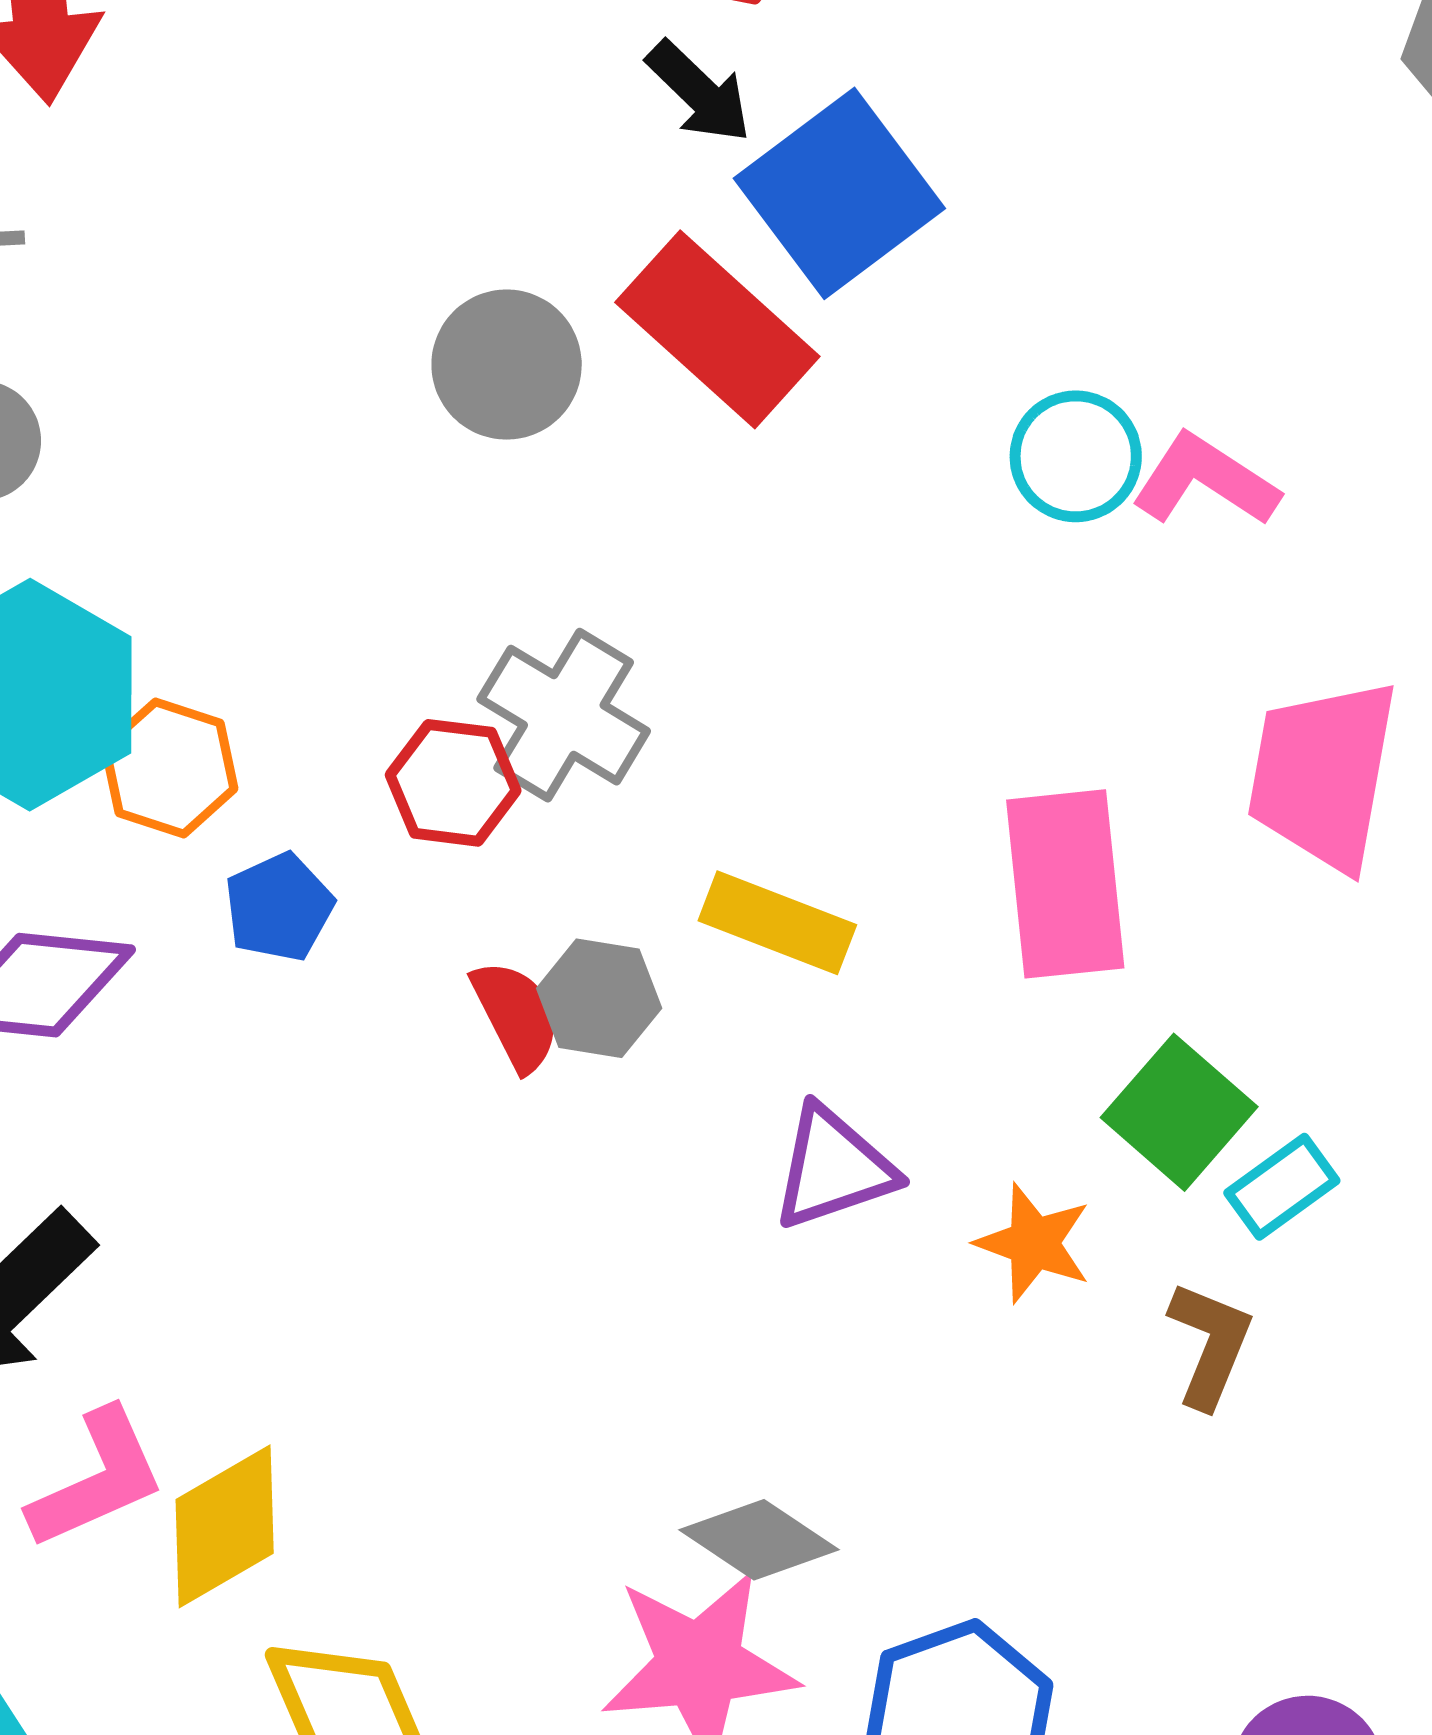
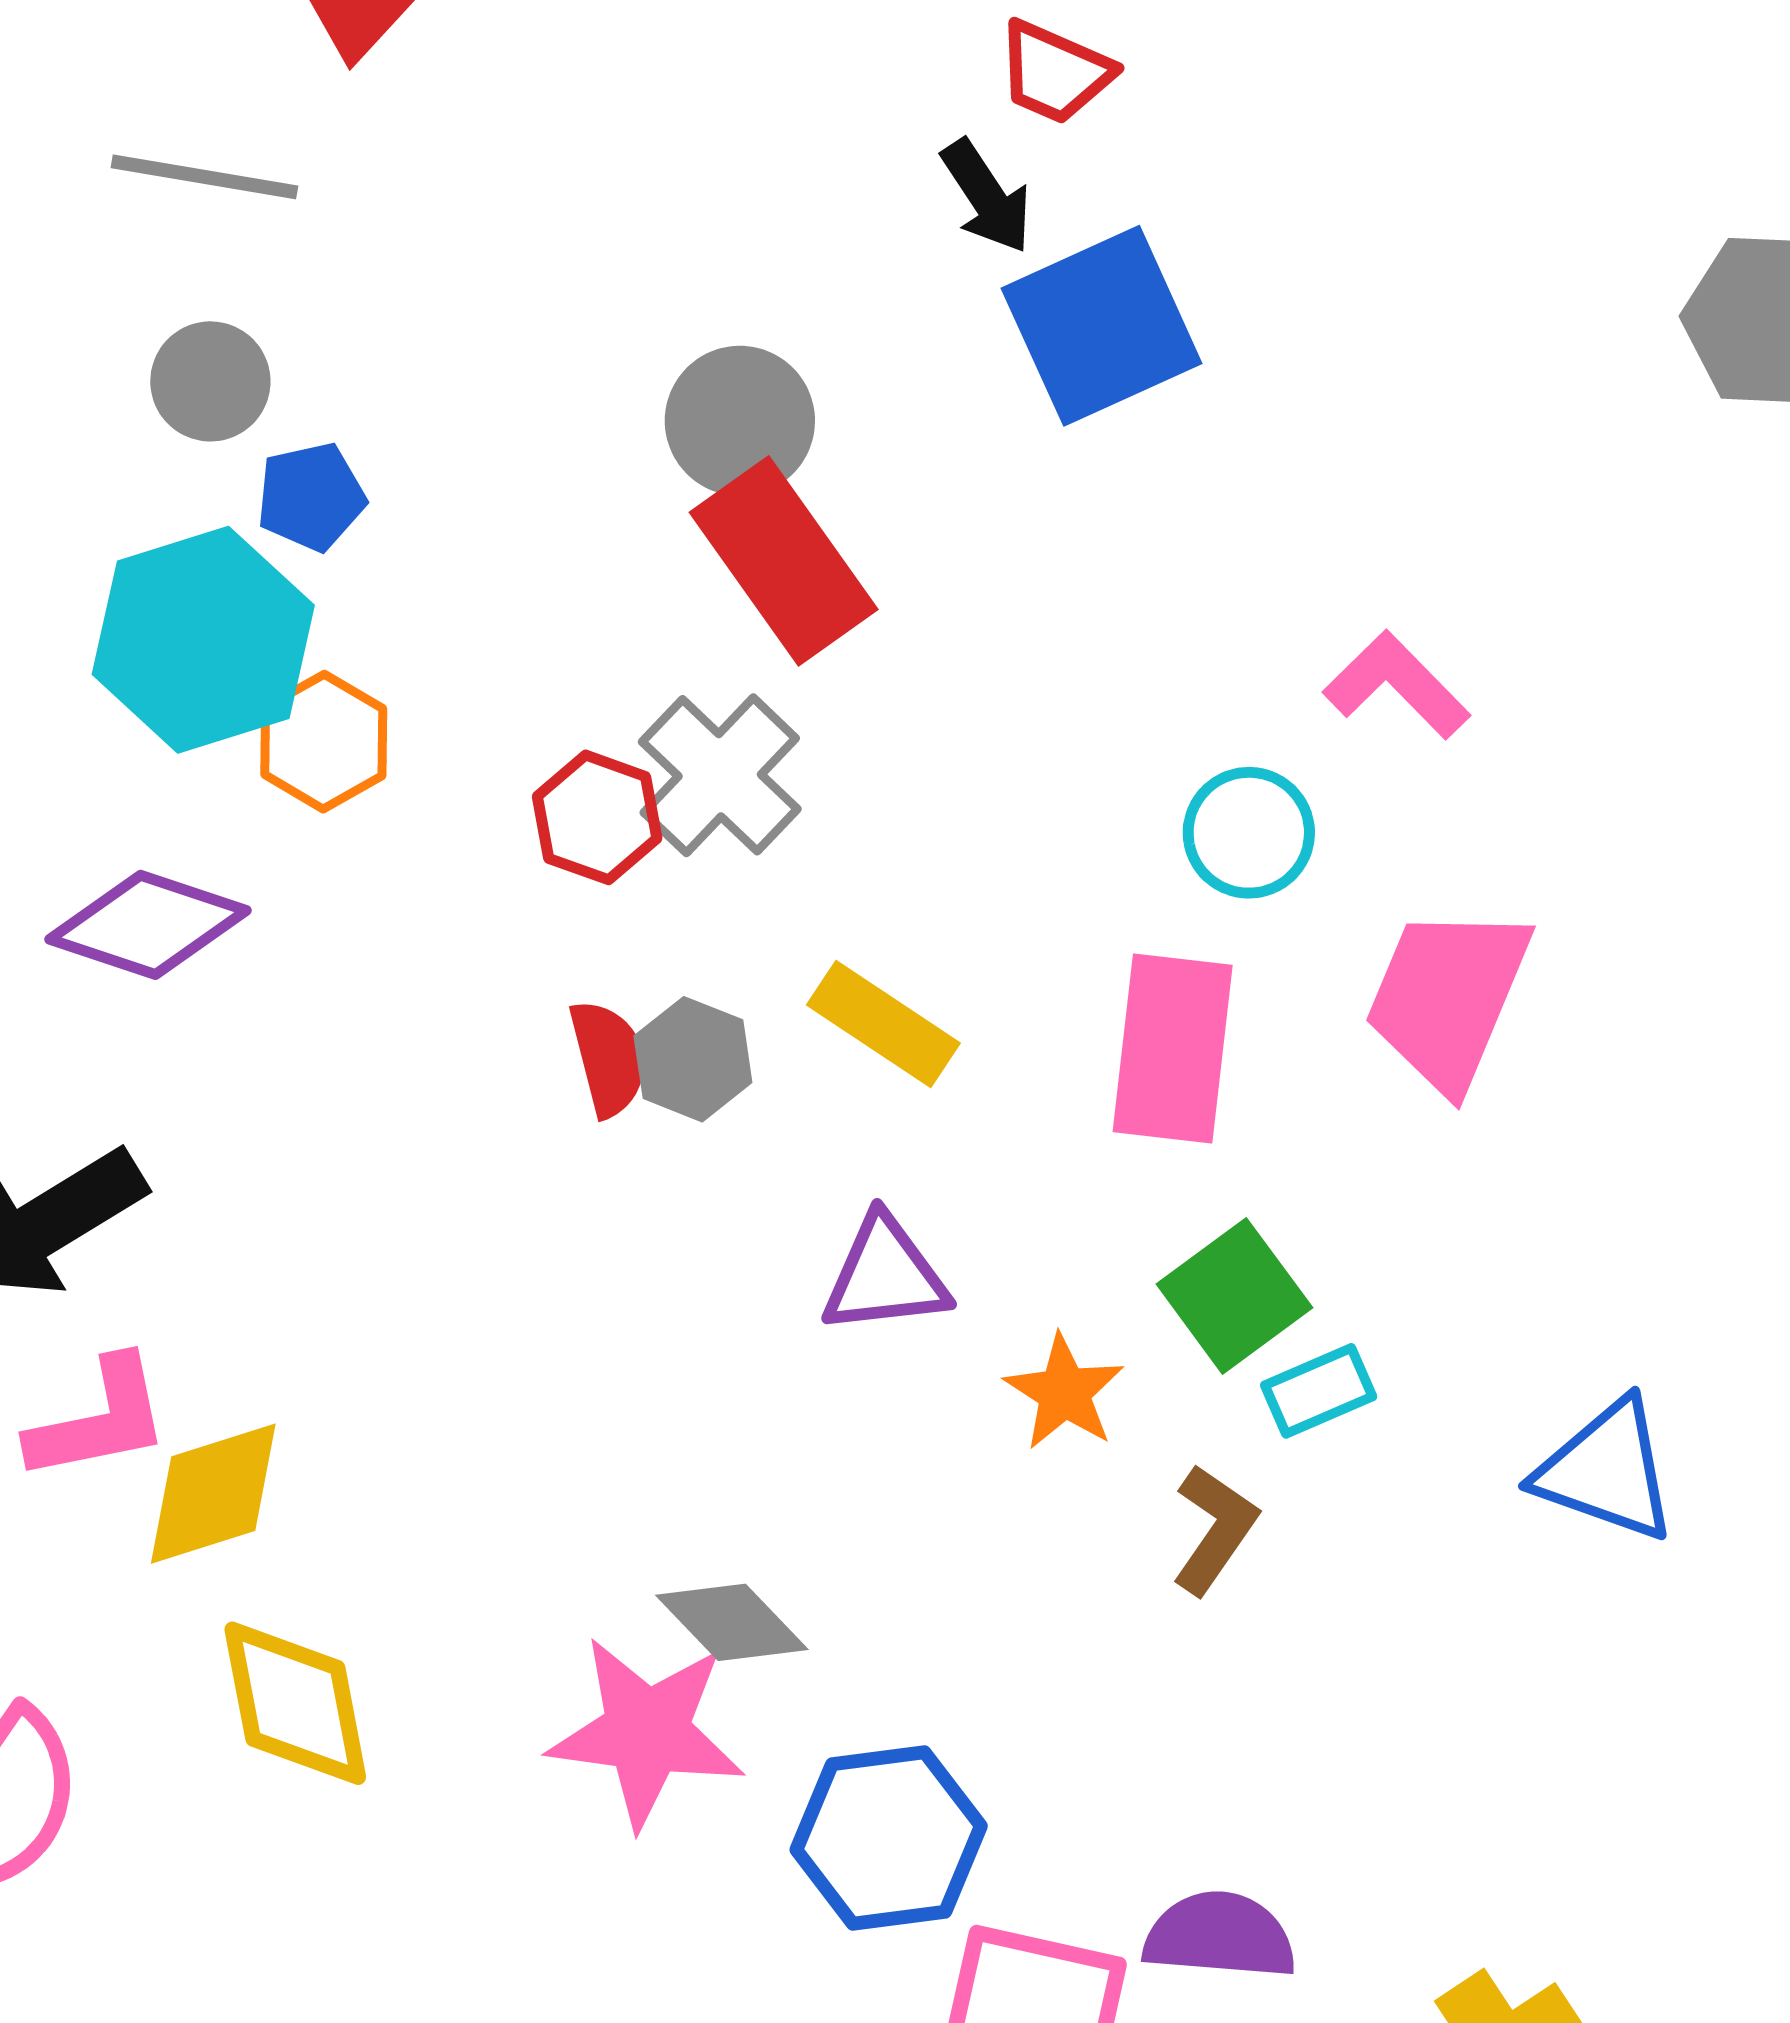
red rectangle: (717, 329) -> (784, 561), moved
cyan circle: (1076, 456) -> (1249, 833), moved
blue pentagon: (279, 907) -> (311, 497), moved

